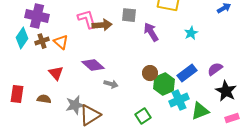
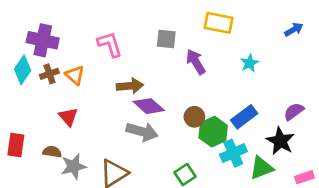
brown arrow: (102, 25) -> (130, 86), moved
purple diamond: (93, 65) -> (149, 106), moved
purple semicircle: (215, 69) -> (294, 111), moved
gray arrow: (111, 84) -> (142, 132), size x1.6
black star: (226, 91) -> (280, 141), moved
gray star: (75, 105) -> (74, 166), moved

